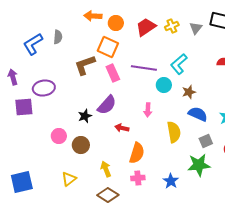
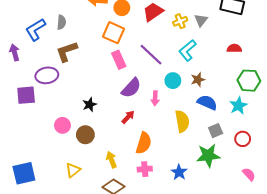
yellow cross: (172, 26) -> (180, 21), moved
gray triangle: (196, 28) -> (201, 20), moved
brown L-shape: (85, 65) -> (67, 51), moved
purple line: (144, 68) -> (151, 55), turned 35
purple arrow: (13, 77) -> (15, 52), moved
cyan circle: (164, 85) -> (173, 81), moved
purple semicircle: (107, 105) -> (131, 88), moved
red arrow: (122, 128) -> (128, 117), turned 120

